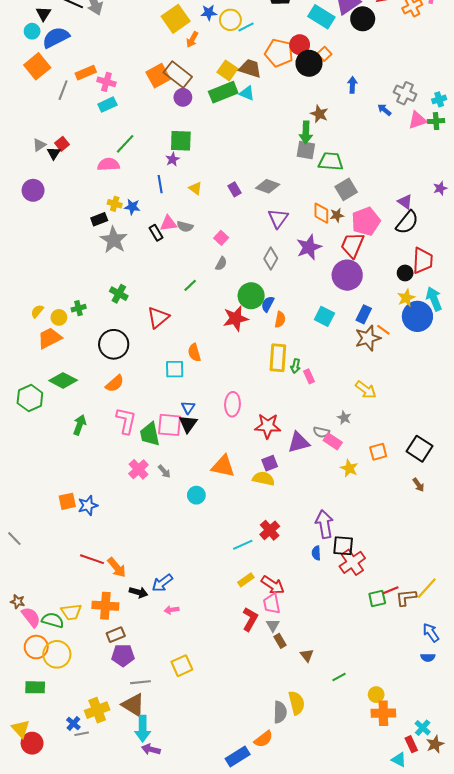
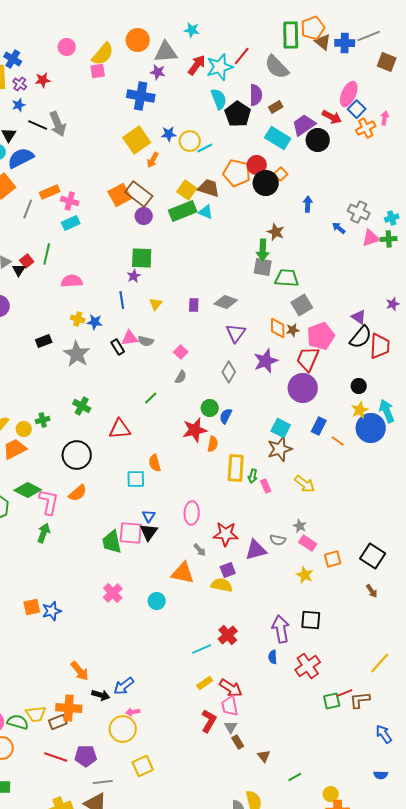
green line: (125, 144) -> (47, 254), moved, turned -30
yellow triangle: (195, 188) -> (156, 304), turned 32
purple rectangle: (235, 189) -> (194, 305), turned 32
black rectangle: (99, 219) -> (44, 341), moved
red trapezoid: (423, 261) -> (380, 346), moved
green circle: (251, 296) -> (210, 408), size x0.7
red triangle: (158, 317) -> (120, 429), turned 35
orange semicircle: (280, 319) -> (213, 444), moved
brown star: (368, 338) -> (280, 449), moved
yellow arrow: (366, 390) -> (305, 484), moved
pink L-shape: (126, 421) -> (49, 502), moved
pink rectangle: (333, 441) -> (308, 543), moved
pink cross: (138, 469) -> (113, 593), moved
gray arrow: (164, 471) -> (200, 550), moved
black square: (343, 546) -> (311, 620), moved
red line: (92, 559) -> (56, 757), moved
yellow line: (427, 588) -> (380, 663), moved
brown rectangle: (116, 635) -> (58, 722), moved
yellow circle: (57, 654) -> (123, 729), moved
blue semicircle: (428, 657) -> (381, 775), moved

